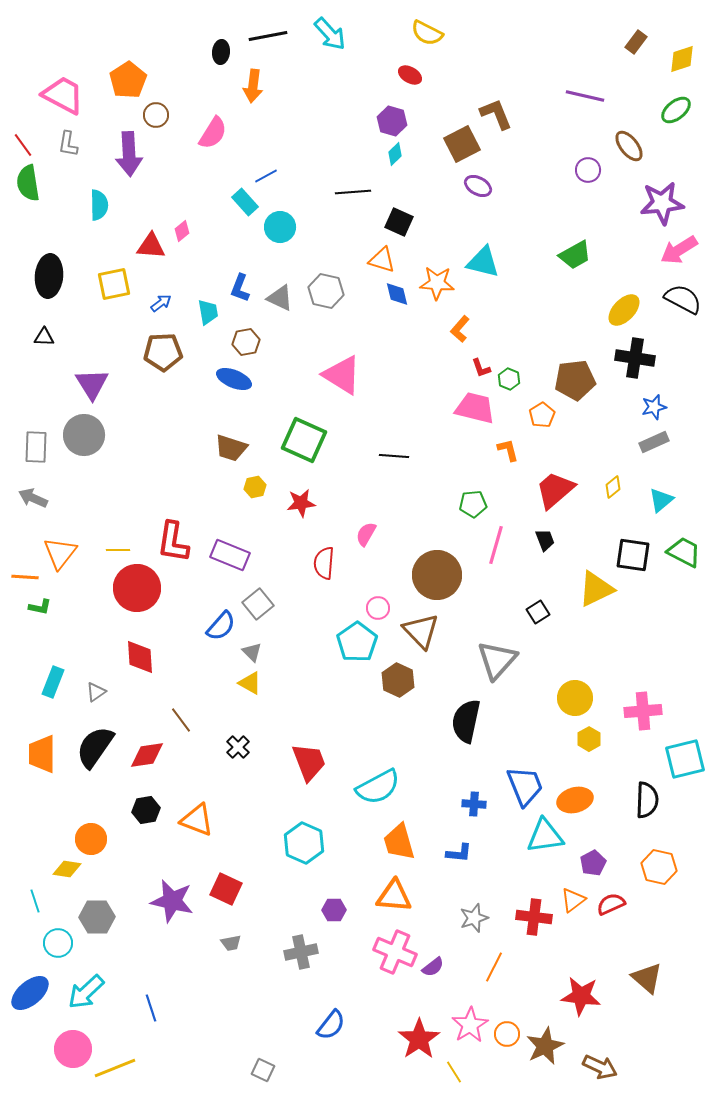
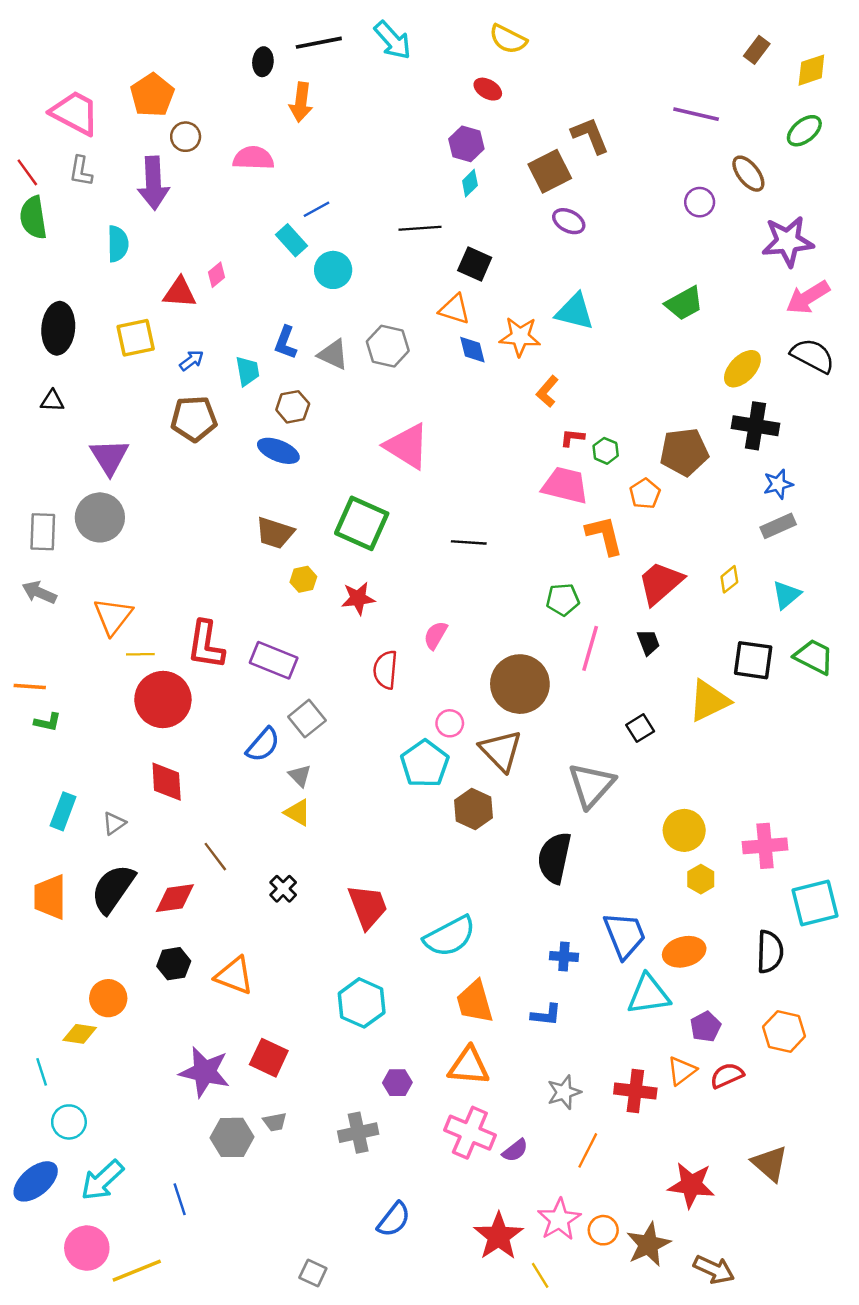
pink semicircle: (213, 133) -> (253, 158), turned -120
red L-shape: (481, 368) -> (572, 438), turned 115
orange L-shape: (508, 450) -> (604, 535), size x1.5
orange triangle: (60, 553) -> (113, 616), moved
gray hexagon: (97, 917) -> (232, 1137), moved

